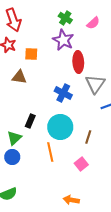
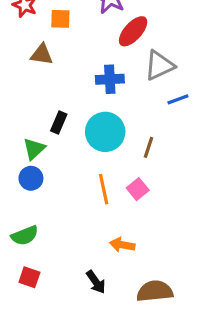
red ellipse: (78, 62) -> (133, 31), turned 45
gray triangle: (95, 84) -> (159, 65), turned 30
blue cross: (63, 93) -> (110, 79), turned -30
orange line: (50, 152) -> (104, 189), moved

